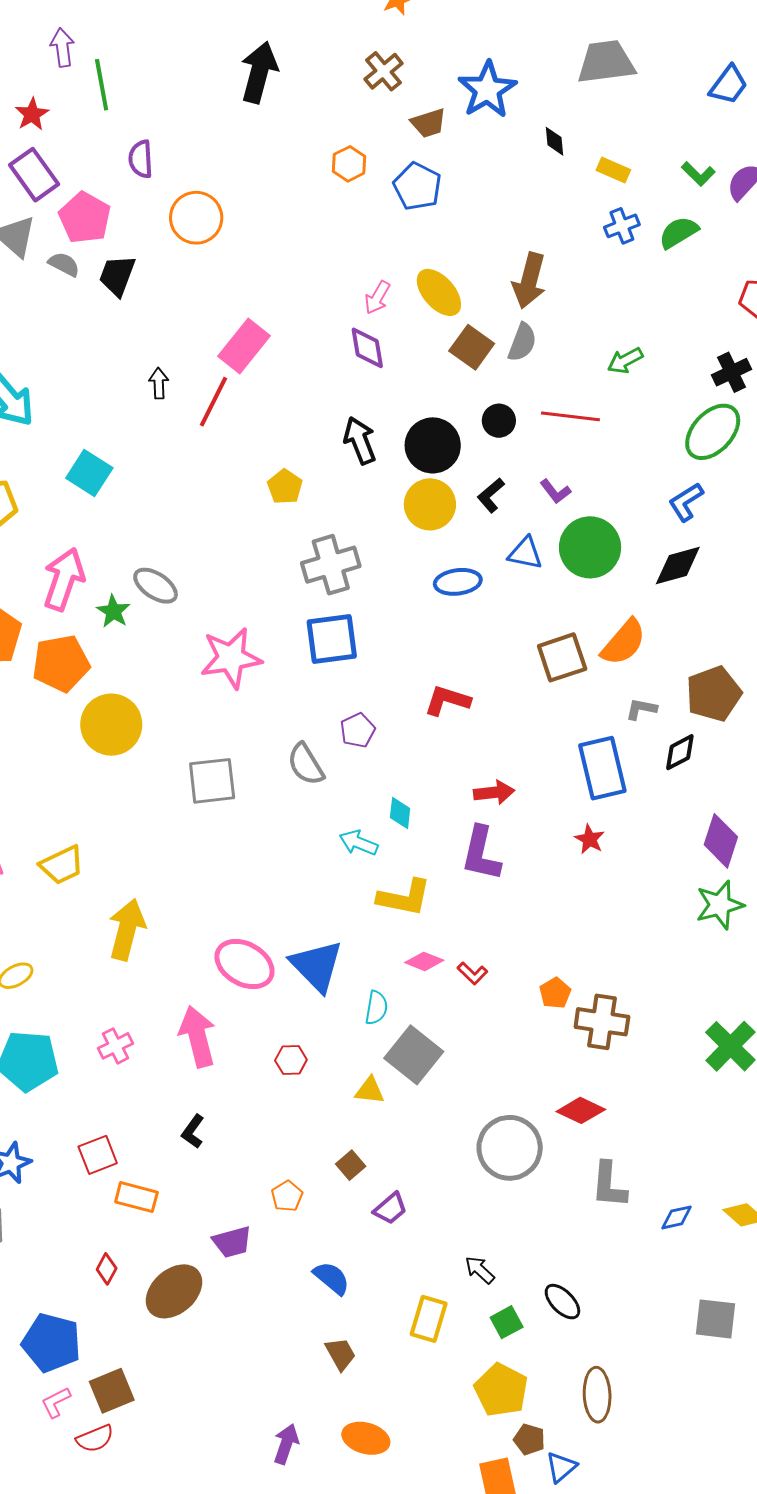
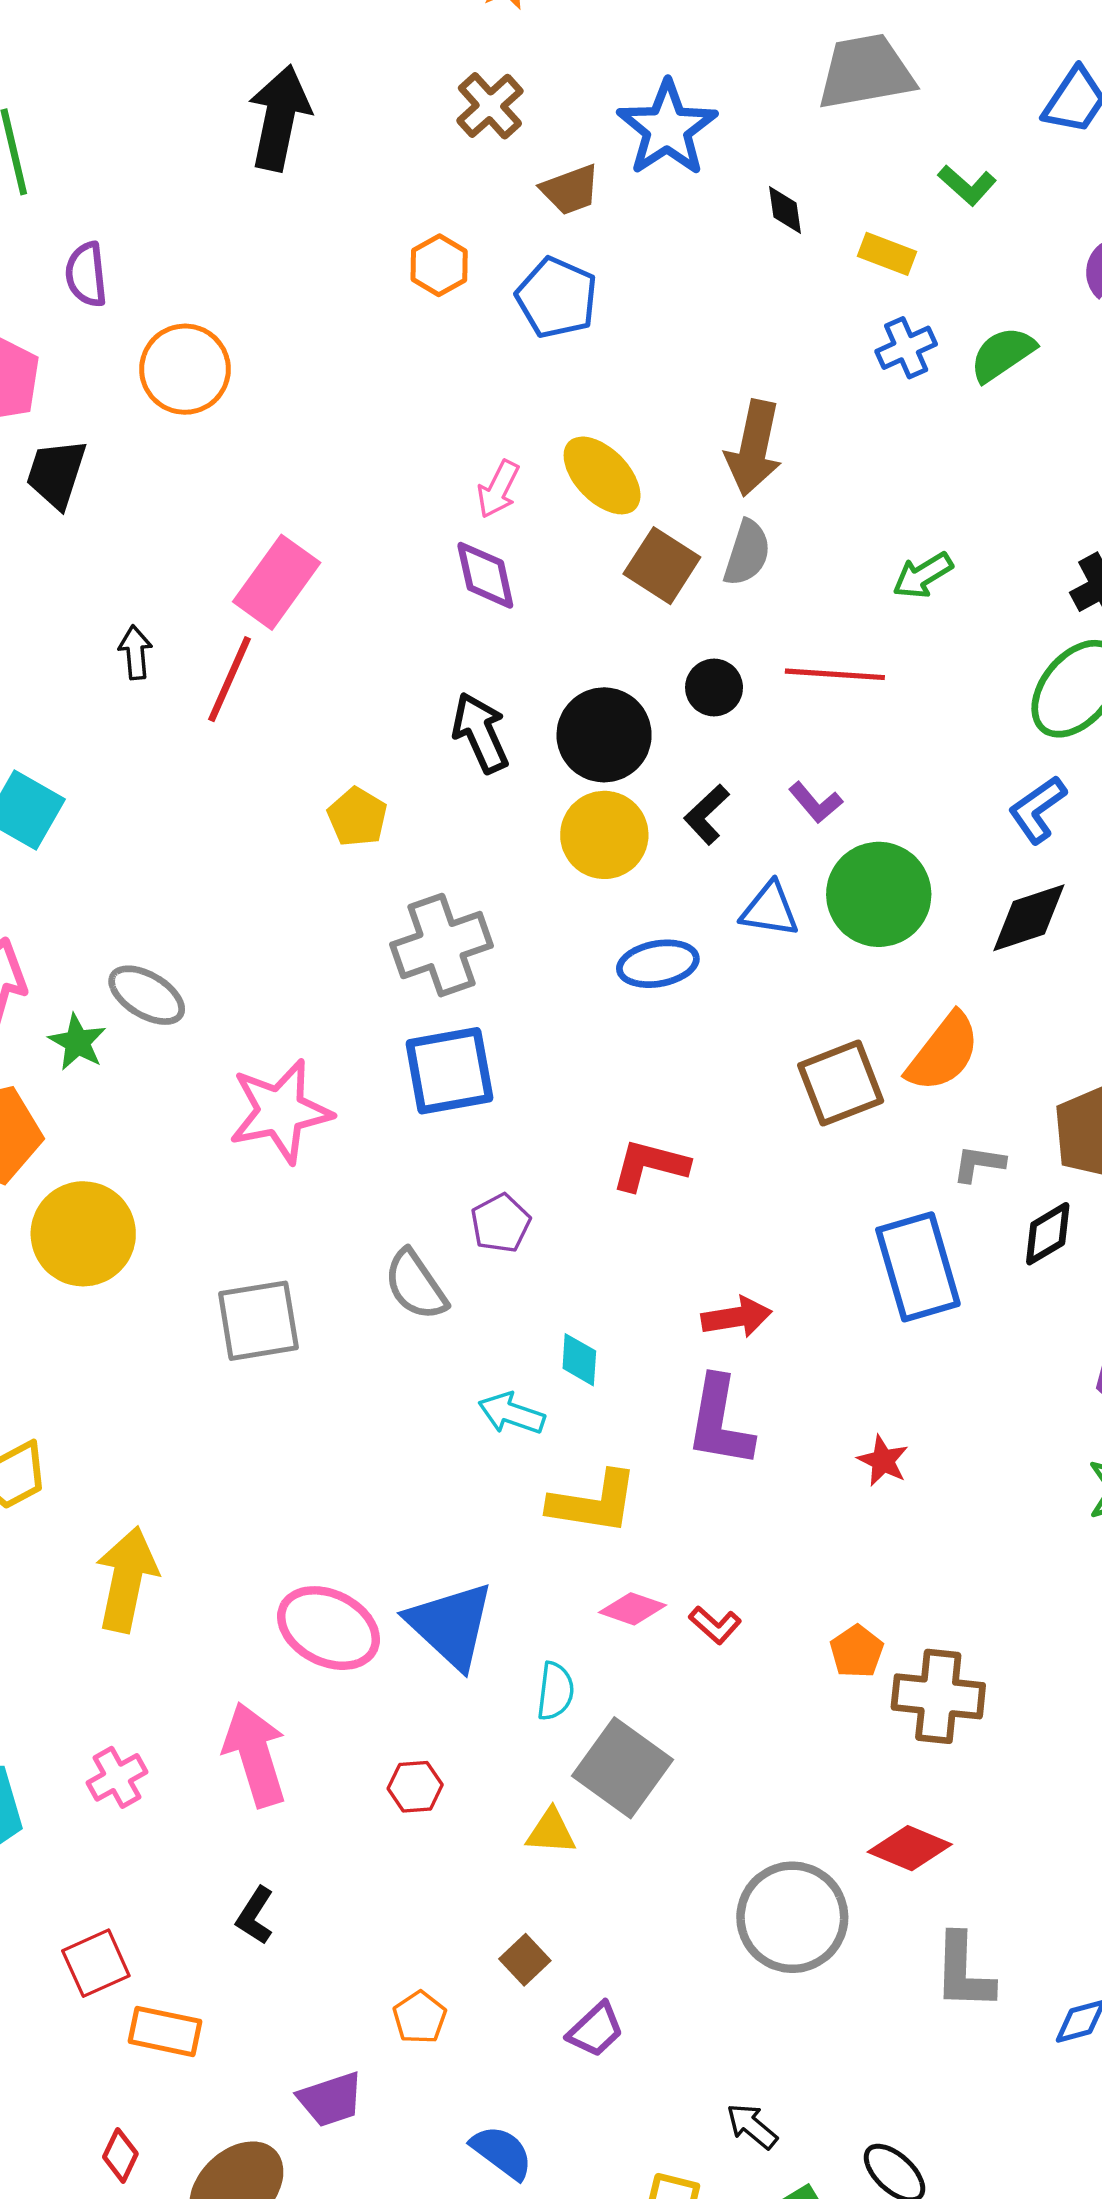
green L-shape: (698, 174) -> (967, 185), moved
red star: (590, 839) -> (883, 1461), moved

